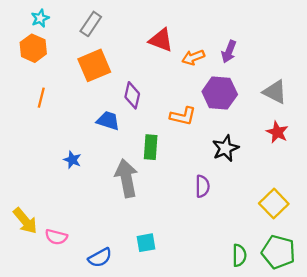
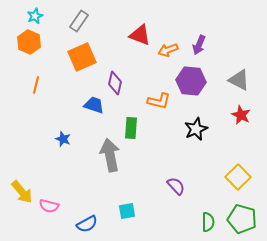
purple semicircle: (202, 186) -> (176, 186), moved, turned -42

